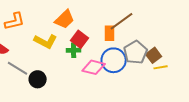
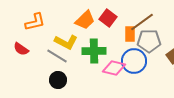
red square: (80, 39) -> (108, 18), moved
green cross: (74, 50) -> (94, 51), size x1.6
gray pentagon: (136, 52) -> (149, 41), moved, turned 30
gray line: (18, 68) -> (57, 56), moved

